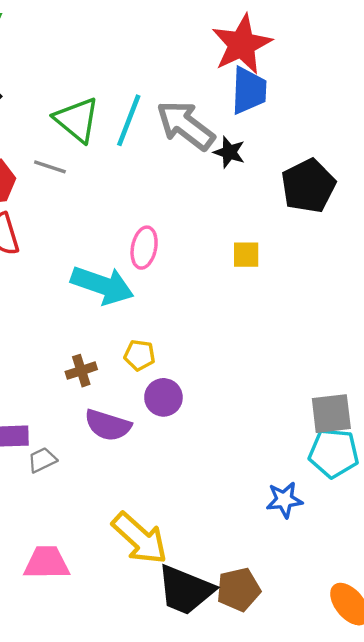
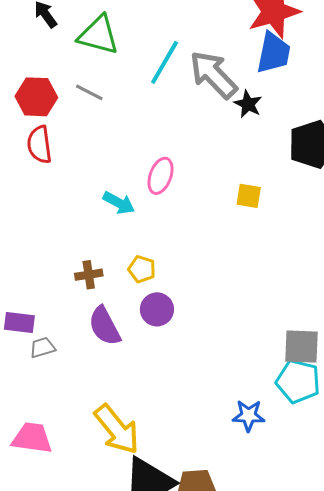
green triangle: (77, 120) -> (98, 35), moved, turned -33
cyan arrow: (102, 285) -> (119, 203), size x0.6
purple semicircle: (108, 425) -> (105, 326), turned 36

